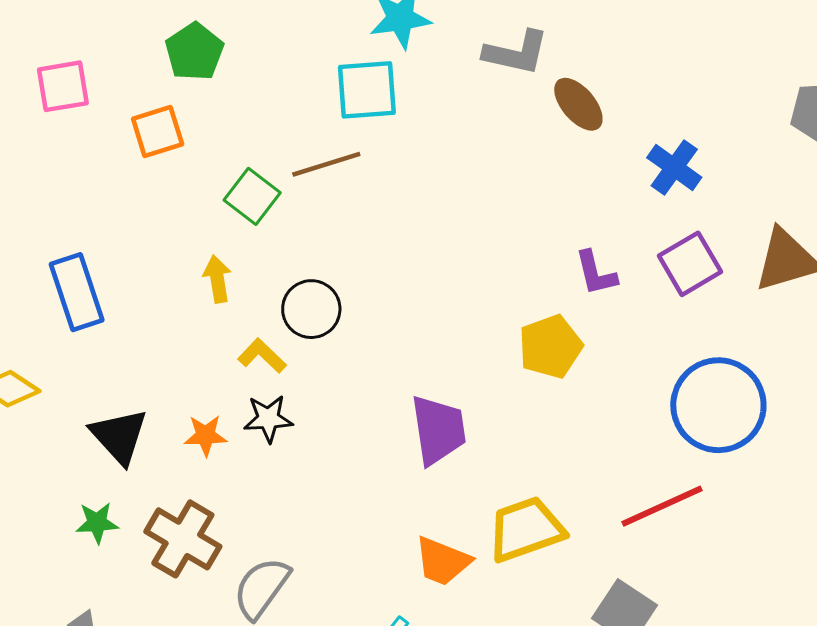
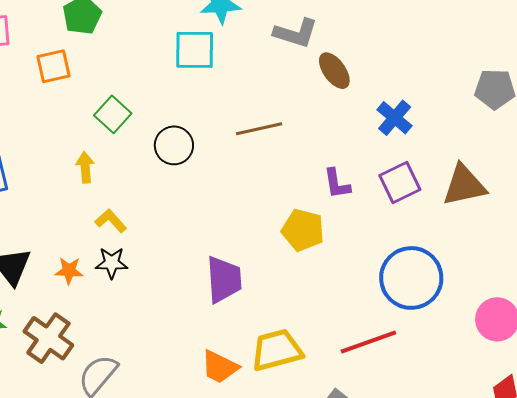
brown line: (326, 164) -> (259, 129), moved
black circle: (311, 309) -> (174, 145), moved
yellow pentagon: (550, 347) -> (303, 230), turned 30

